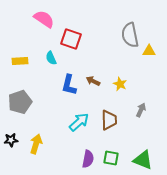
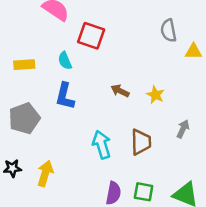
gray semicircle: (130, 35) -> (169, 30), size x0.7
blue L-shape: (69, 85) -> (65, 96), moved
cyan arrow: (79, 122) -> (102, 145), turned -65

